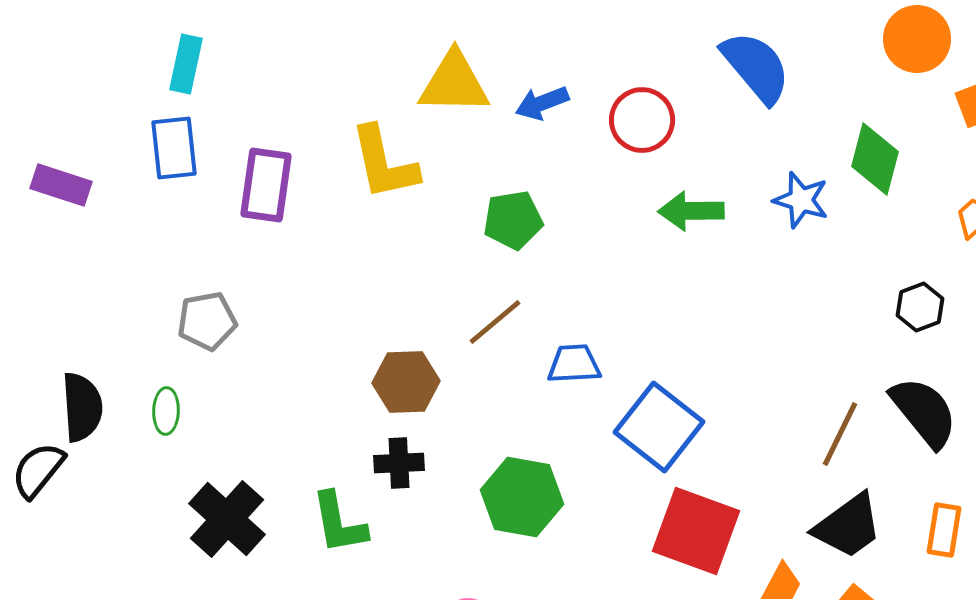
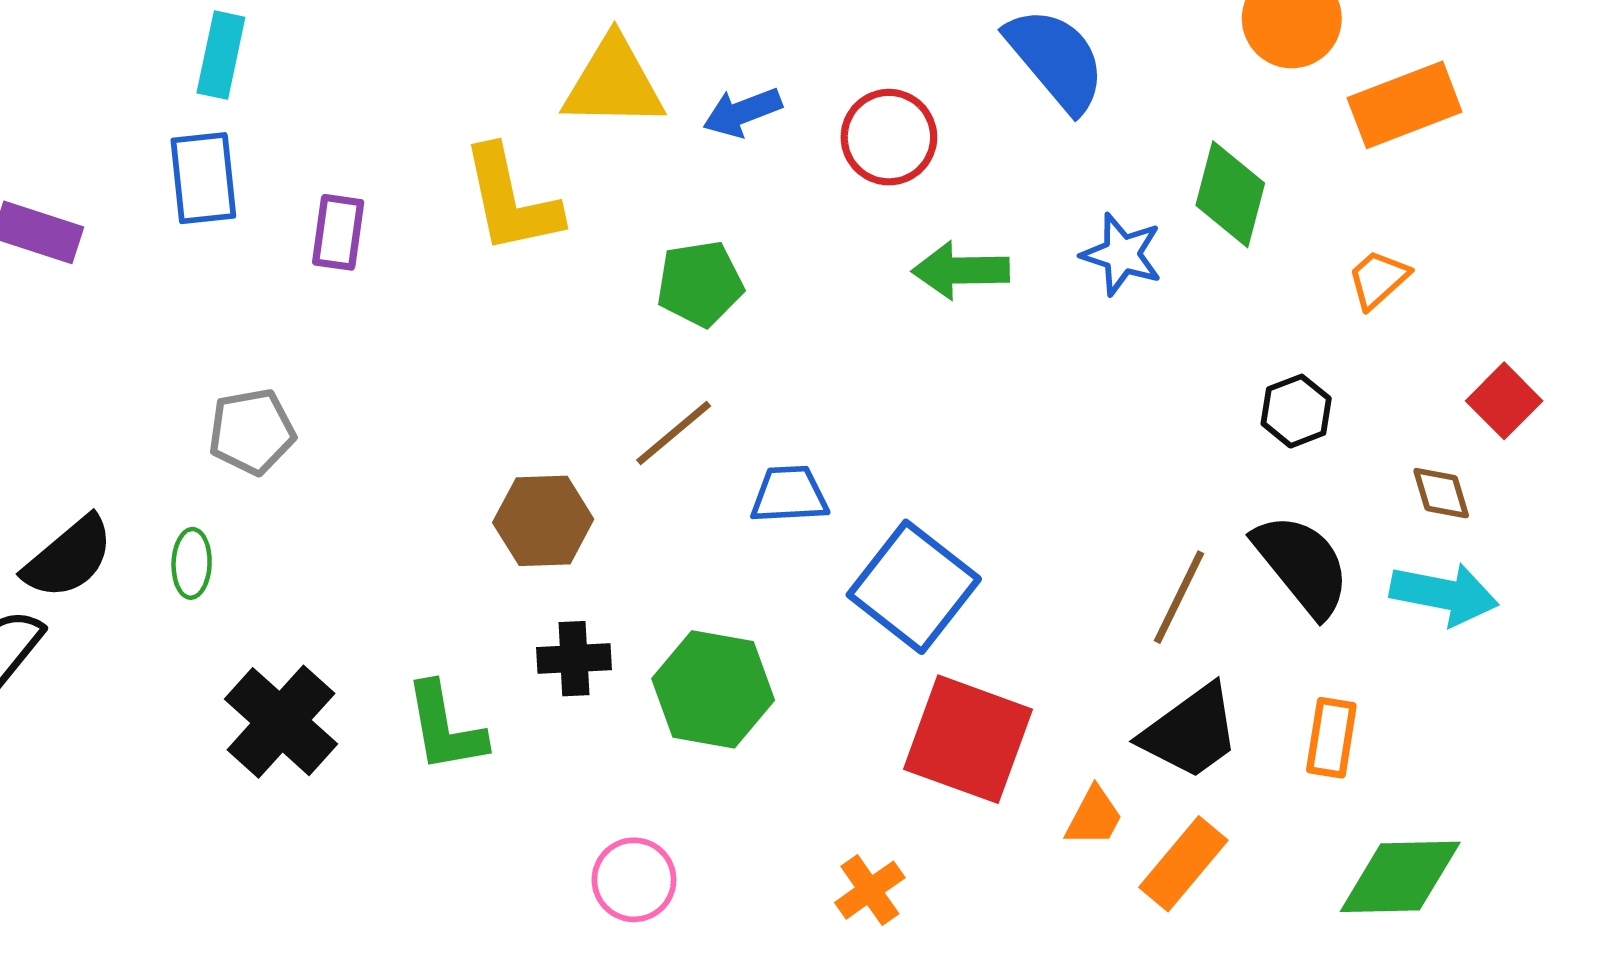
purple rectangle: (266, 185) -> (338, 232), size x0.7
black semicircle: (82, 407) -> (69, 558), turned 54
black cross: (399, 463) -> (574, 659), moved

